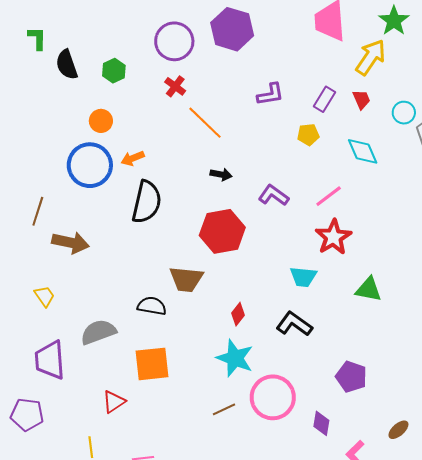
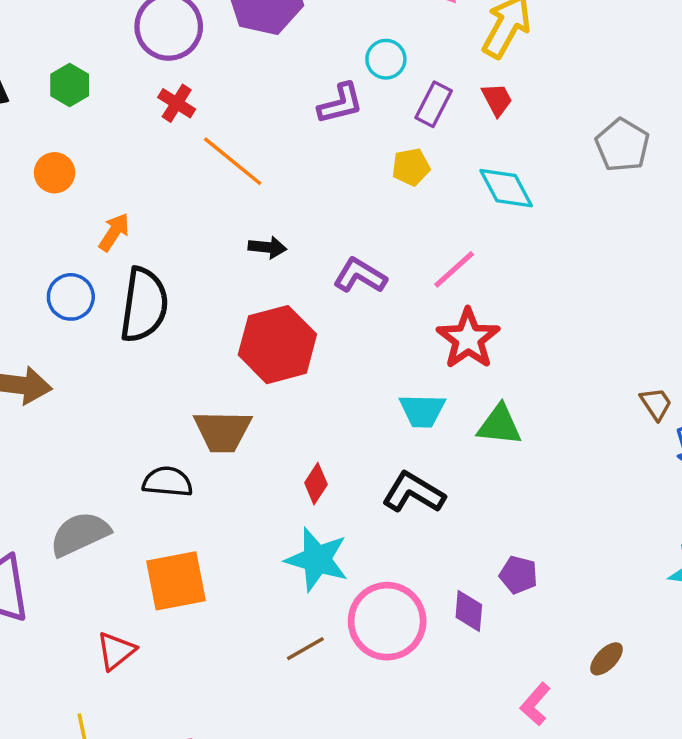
cyan circle: (404, 113) -> (386, 59), moved
orange arrow: (133, 158) -> (114, 232), turned 150
blue circle: (90, 165) -> (71, 297), moved, size x0.6
green triangle: (369, 289) -> (500, 425), moved
purple pentagon: (351, 377) -> (519, 575), size x0.7
purple diamond: (321, 423) -> (469, 611), moved

